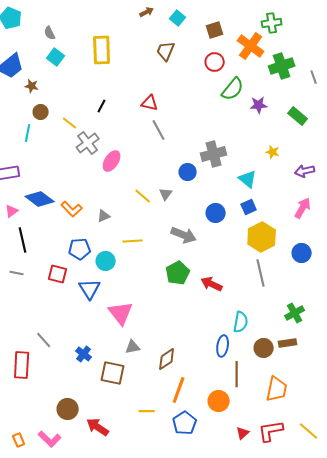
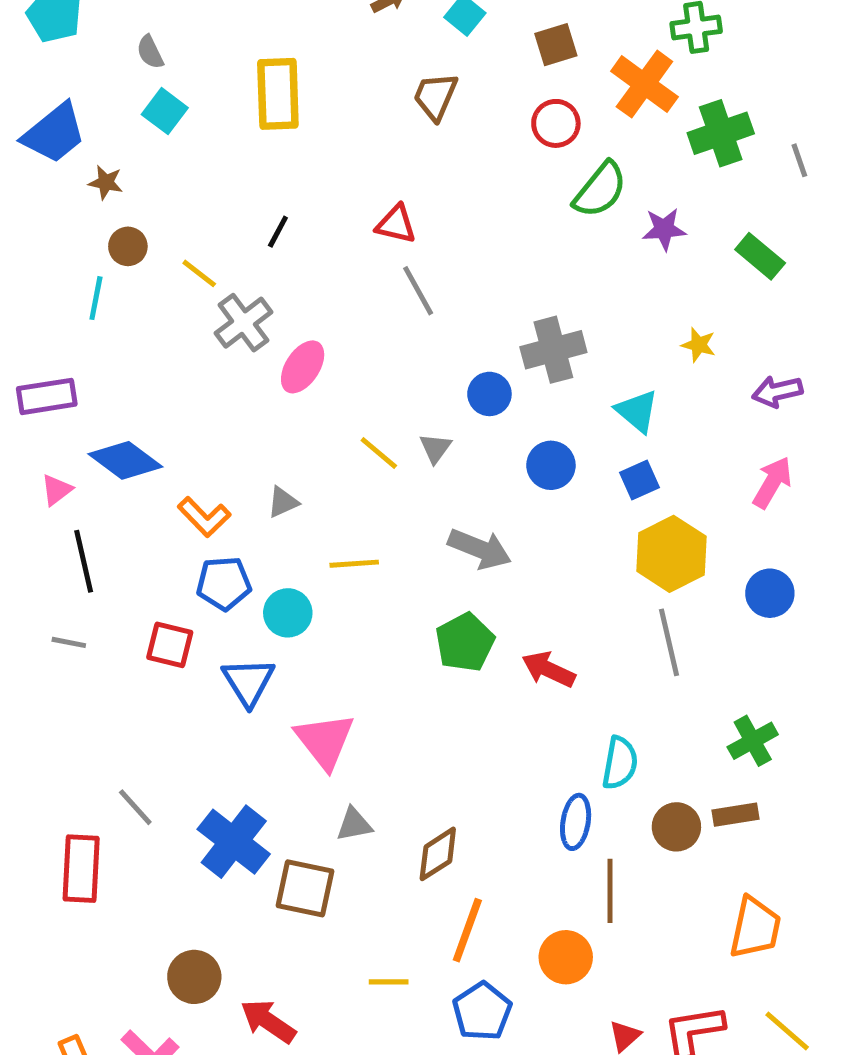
orange L-shape: (72, 209) -> (204, 517), moved
blue circle: (216, 213) -> (551, 465), moved
blue cross: (84, 354) -> (234, 842), size x1.8
orange trapezoid: (277, 389) -> (755, 928), moved

